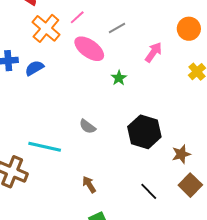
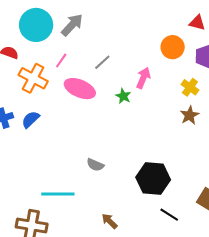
green star: (119, 78) -> (123, 96), moved
black hexagon: (144, 132) -> (153, 178), moved
brown star: (181, 154) -> (190, 115), moved

